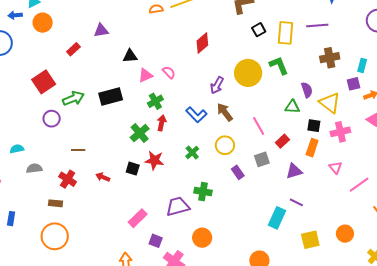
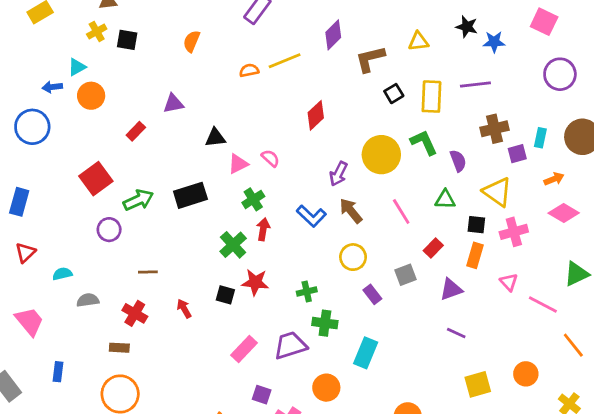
purple square: (354, 84) -> (517, 154), moved
purple semicircle: (307, 90) -> (458, 161), moved
pink line: (259, 126) -> (401, 212), moved
green cross: (192, 153) -> (307, 291), moved, turned 32
red arrow: (103, 177) -> (184, 309), turned 40
pink line: (359, 185) -> (543, 305), turned 65
pink rectangle: (138, 218) -> (244, 349), moved
cyan rectangle: (277, 218) -> (366, 353), moved

